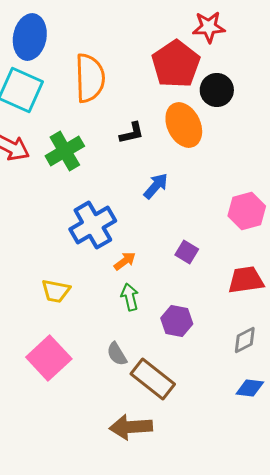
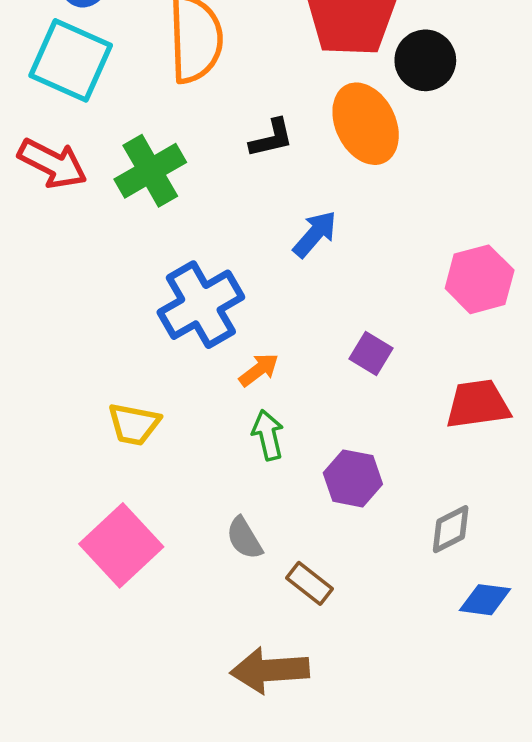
gray diamond: (245, 340) -> (451, 529), moved
brown rectangle: (153, 379) -> (309, 583), size x0.6

